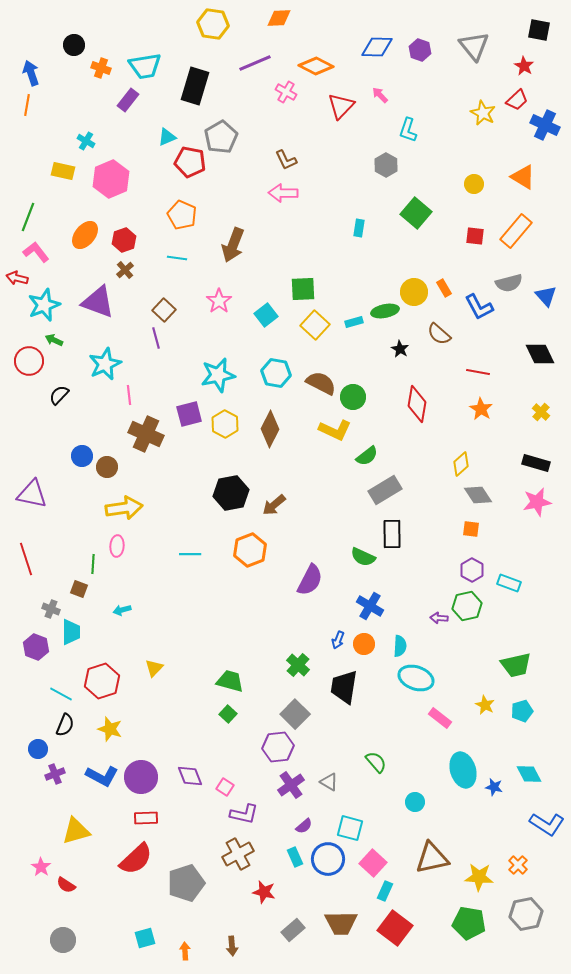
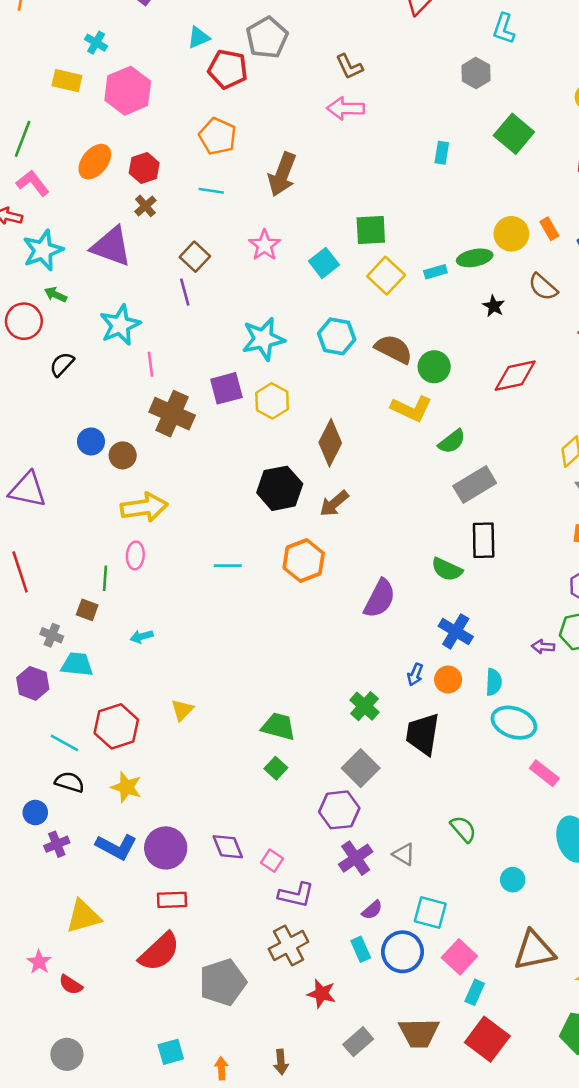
red diamond: (417, 404) -> (515, 376), turned 69
brown diamond: (270, 429) -> (330, 443), moved
cyan trapezoid: (71, 632) -> (77, 664), turned -84
black semicircle: (65, 725) -> (69, 782), turned -95

